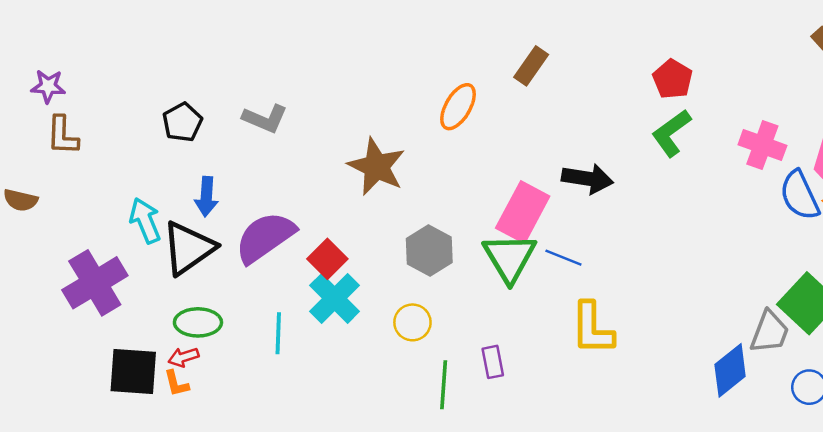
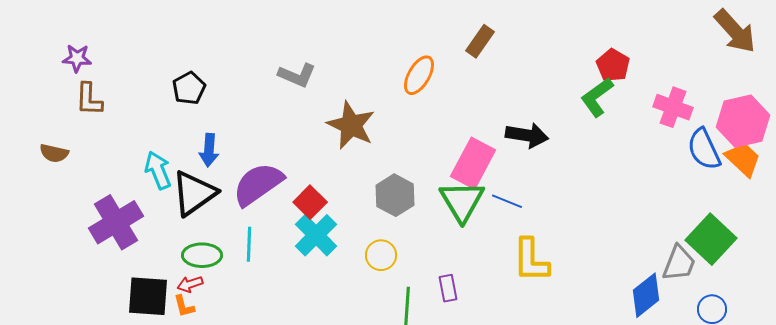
red pentagon: (673, 79) -> (613, 65), moved
gray L-shape: (265, 119) -> (297, 75), moved
cyan line: (278, 333) -> (249, 244), moved

